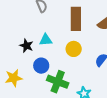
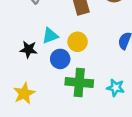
yellow circle: (74, 49) -> (78, 42), moved
blue circle: (41, 66) -> (60, 59), moved

